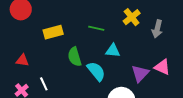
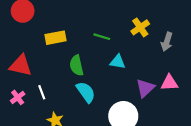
red triangle: (22, 60) -> (21, 66), size x1.6
pink triangle: (162, 67) -> (169, 83), turned -30
cyan semicircle: (96, 71) -> (86, 92), moved

